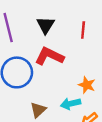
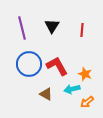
red L-shape: (49, 56) -> (57, 66), moved, turned 35
brown triangle: (38, 110) -> (46, 94), turned -48

